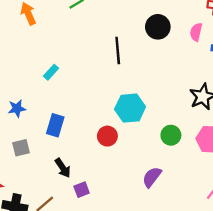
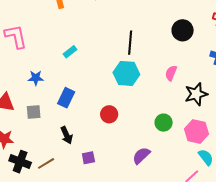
black circle: (158, 27) -> (183, 30), moved
pink semicircle: (196, 32) -> (171, 73), moved
cyan hexagon: (130, 108) -> (126, 73), moved
purple square: (82, 190) -> (88, 158), moved

